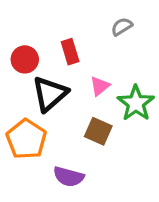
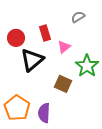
pink triangle: (100, 86) -> (64, 47), moved
orange pentagon: (26, 139) -> (17, 108), moved
purple semicircle: (69, 177) -> (44, 113), turned 78

